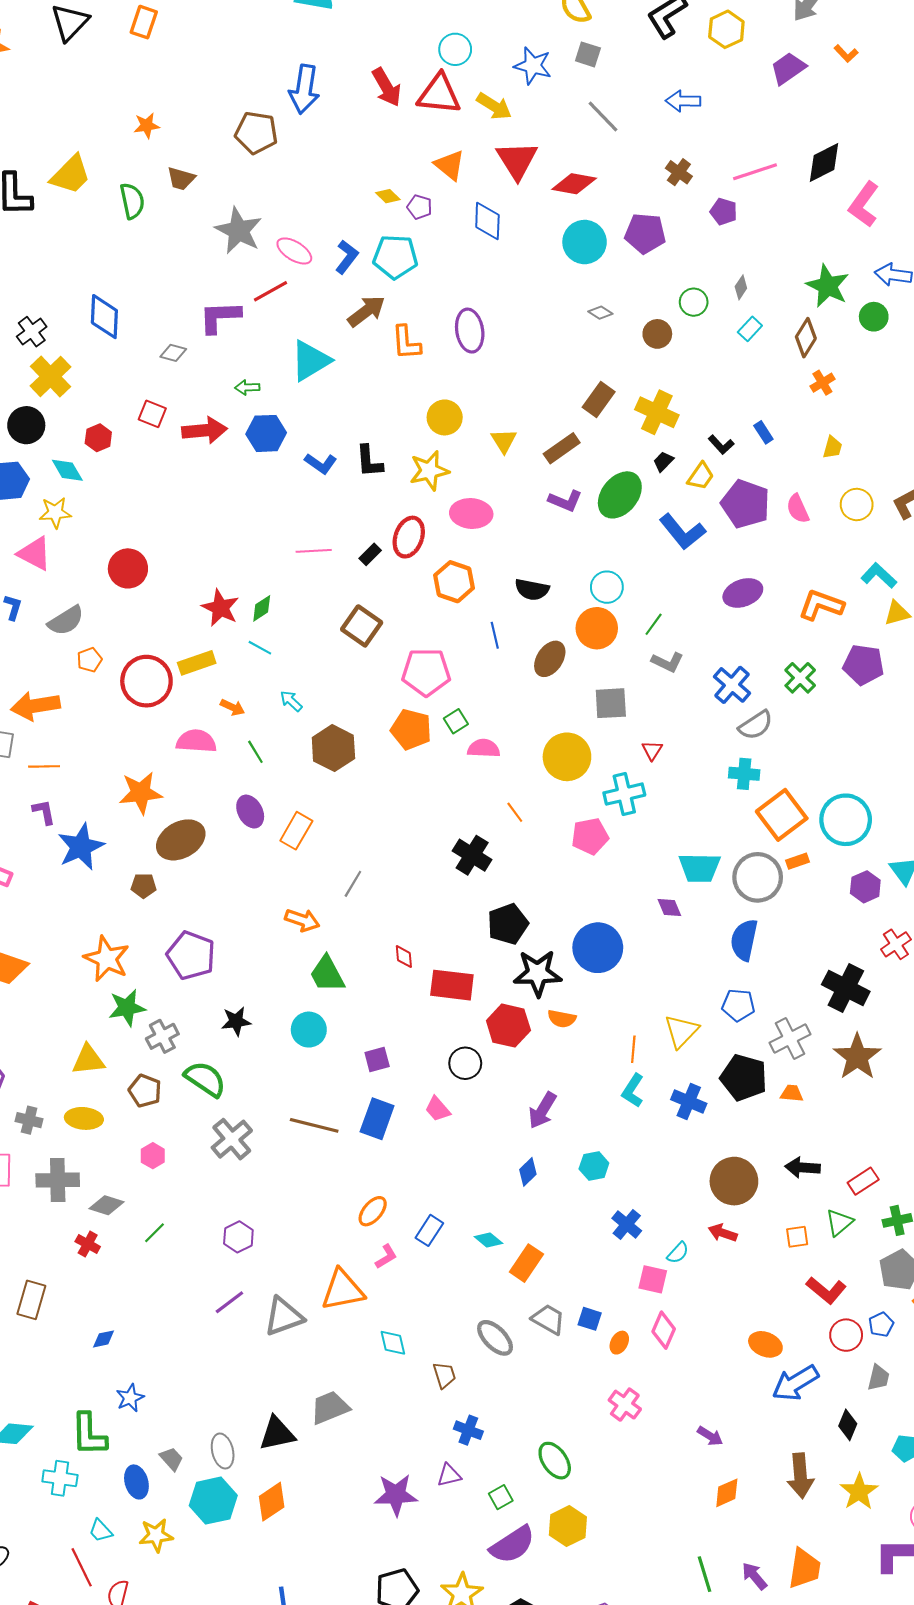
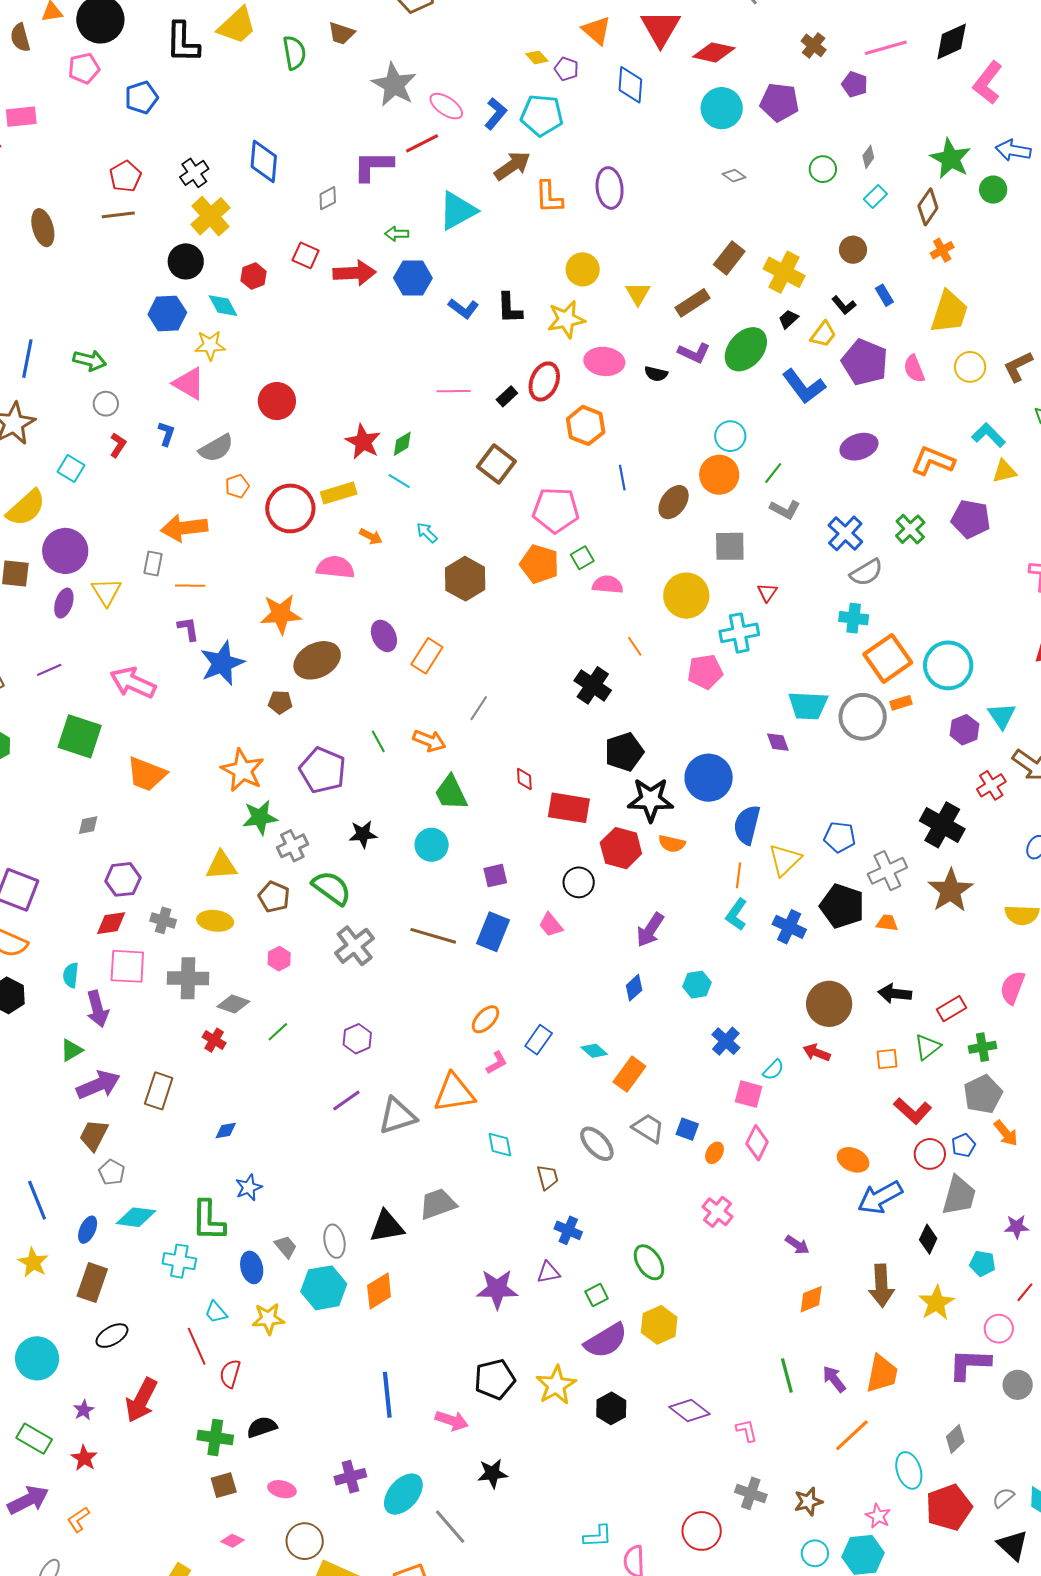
brown circle: (657, 334) -> (853, 250), moved
gray diamond: (173, 353) -> (328, 198), turned -45
yellow trapezoid: (832, 447) -> (949, 312), size x2.0
black semicircle: (532, 590) -> (656, 374), moved, size x0.7
green line: (255, 752) -> (378, 741), moved
blue semicircle: (744, 940) -> (747, 825), moved
gray trapezoid: (878, 1378) -> (959, 1196), size x1.6

